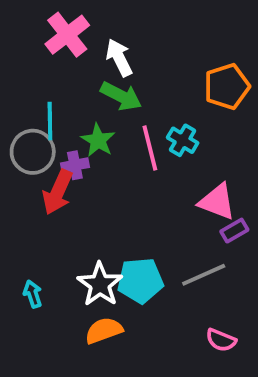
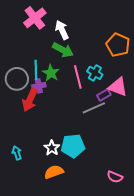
orange pentagon: (227, 86) -> (118, 45), turned -30
cyan line: (50, 121) -> (36, 70), moved
pink triangle: (217, 202) -> (118, 87), moved
purple rectangle: (234, 231) -> (104, 95), moved
gray line: (204, 275) -> (94, 108), moved
white star: (100, 284) -> (52, 148), size x0.7

